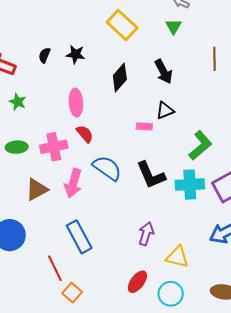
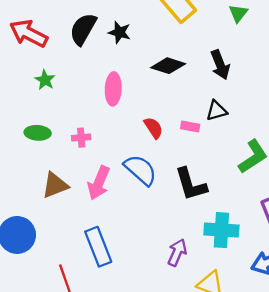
black semicircle: (44, 55) -> (83, 29), size x1.8
black diamond: (120, 77) -> (168, 66), turned 60
red semicircle: (85, 134) -> (153, 128), moved
pink cross: (54, 147) -> (81, 138), size x0.6
cyan cross: (190, 185) -> (221, 230), moved

